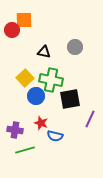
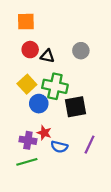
red circle: (12, 30) -> (30, 50), moved
purple line: (90, 119) -> (90, 145), moved
purple cross: (15, 130) -> (28, 140), moved

